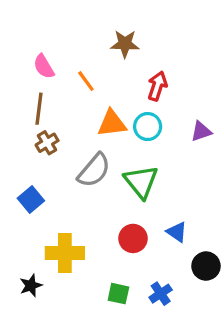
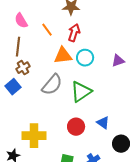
red arrow: (157, 86) -> (74, 33), moved
green triangle: (141, 182) -> (81, 92), turned 35
blue square: (31, 200) -> (13, 87), moved

